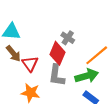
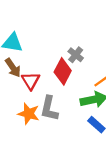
gray L-shape: (57, 75) -> (49, 109), moved

